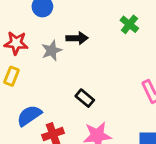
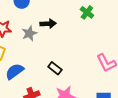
blue semicircle: (29, 116) -> (15, 71), moved

